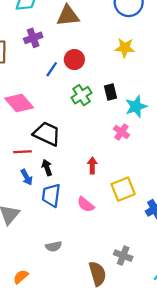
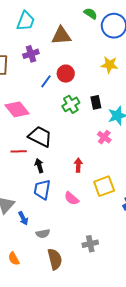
blue arrow: (27, 177) -> (23, 218), moved
gray cross: (123, 256) -> (90, 244), moved, turned -35
brown semicircle: (98, 274) -> (55, 259), moved
orange semicircle: (21, 277) -> (14, 259), turned -80

